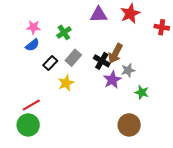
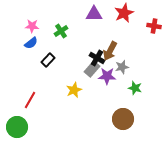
gray rectangle: (73, 58) -> (92, 69), moved
purple star: (112, 80) -> (107, 76), turned 30
yellow star: (66, 83) -> (74, 90), moved
red line: (31, 105) -> (30, 100), turned -30
green circle: (28, 125) -> (17, 127), moved

